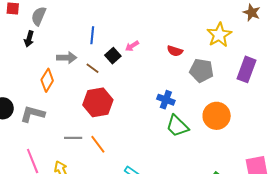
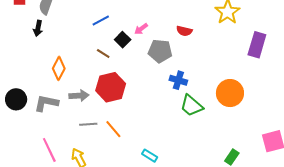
blue line: (92, 35) -> (101, 21), turned 60
gray arrow: (67, 58) -> (79, 96), moved
gray pentagon: (201, 70) -> (160, 51), moved

